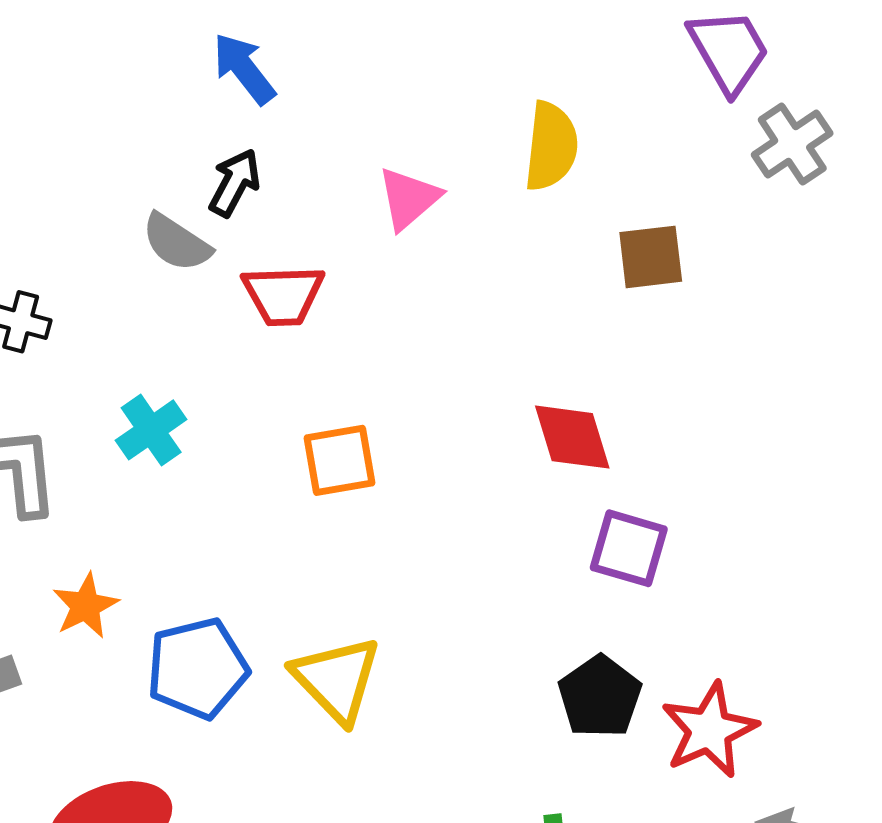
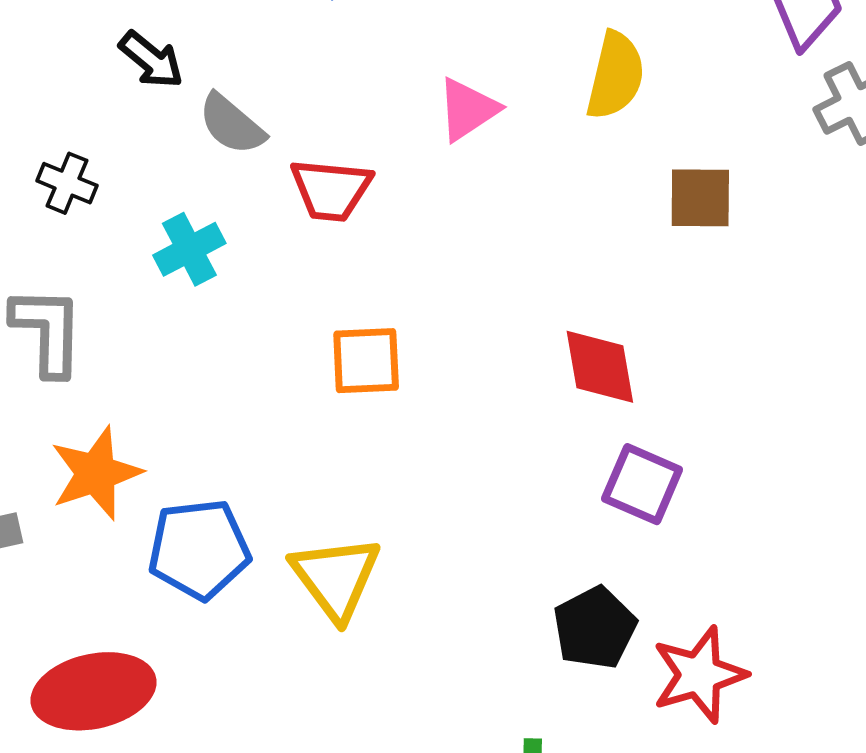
black arrow: (235, 183) -> (151, 60), moved, turned 94
cyan cross: (151, 430) -> (189, 249), moved
orange star: (86, 606) -> (96, 473), size x1.4

